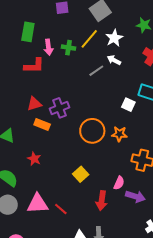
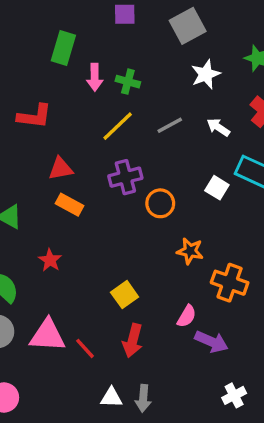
yellow line: (89, 39) -> (118, 126), moved
white arrow: (114, 60) -> (218, 127), moved
red L-shape: (34, 66) -> (35, 116), moved
purple cross: (59, 108) -> (125, 177), moved
orange circle: (92, 131) -> (160, 203), moved, size x0.7
orange star: (119, 134) -> (190, 251), moved
red arrow: (102, 201) -> (133, 340), moved

